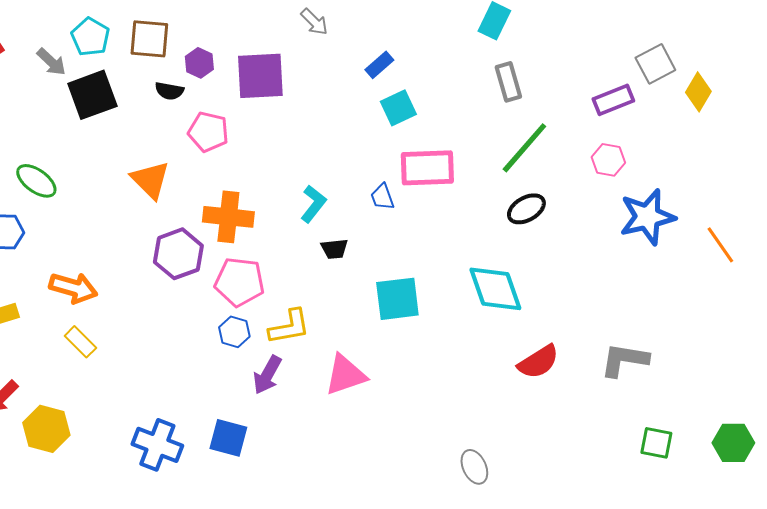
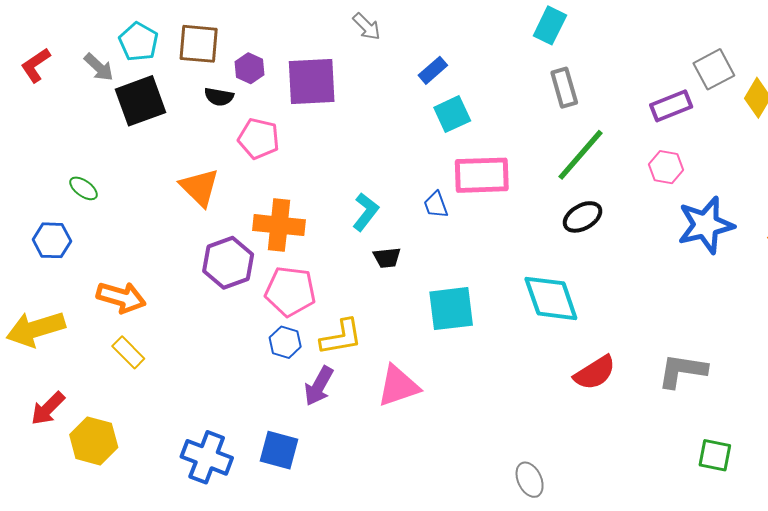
green ellipse: (36, 181) -> (84, 188), size x0.7

